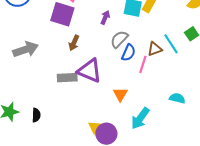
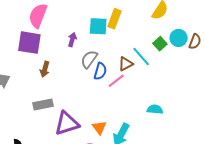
pink line: (143, 64) -> (116, 81), turned 42
purple triangle: (90, 71) -> (67, 123), moved, turned -32
orange triangle: (120, 94) -> (99, 128), moved

